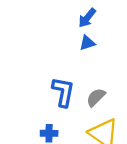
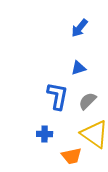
blue triangle: (87, 43) -> (79, 68), moved

